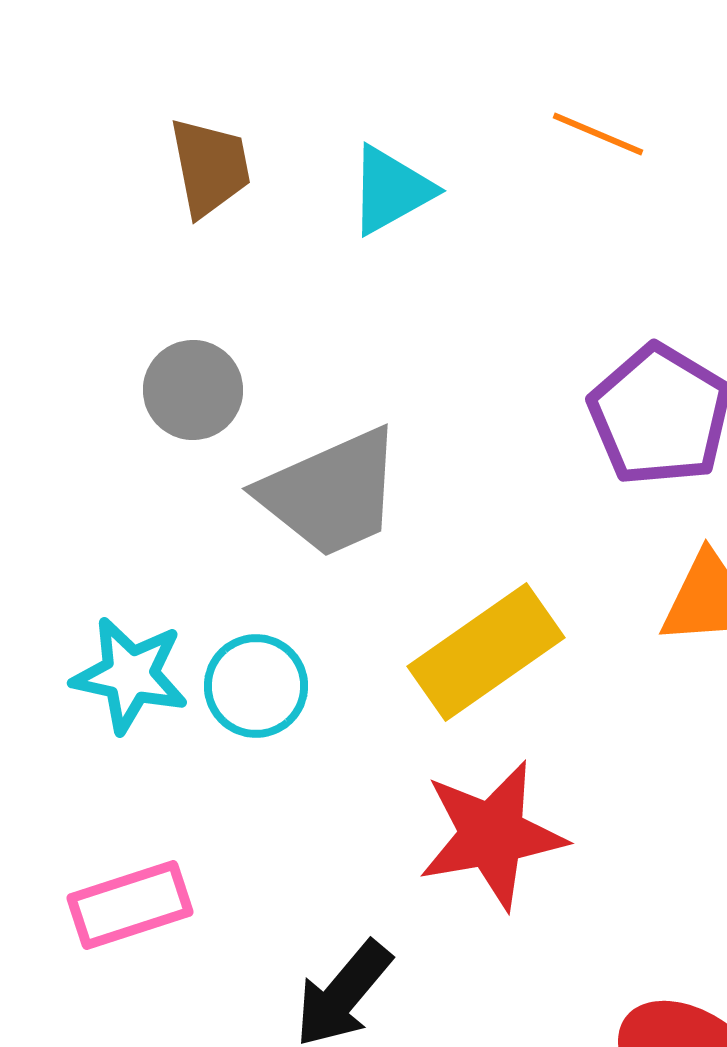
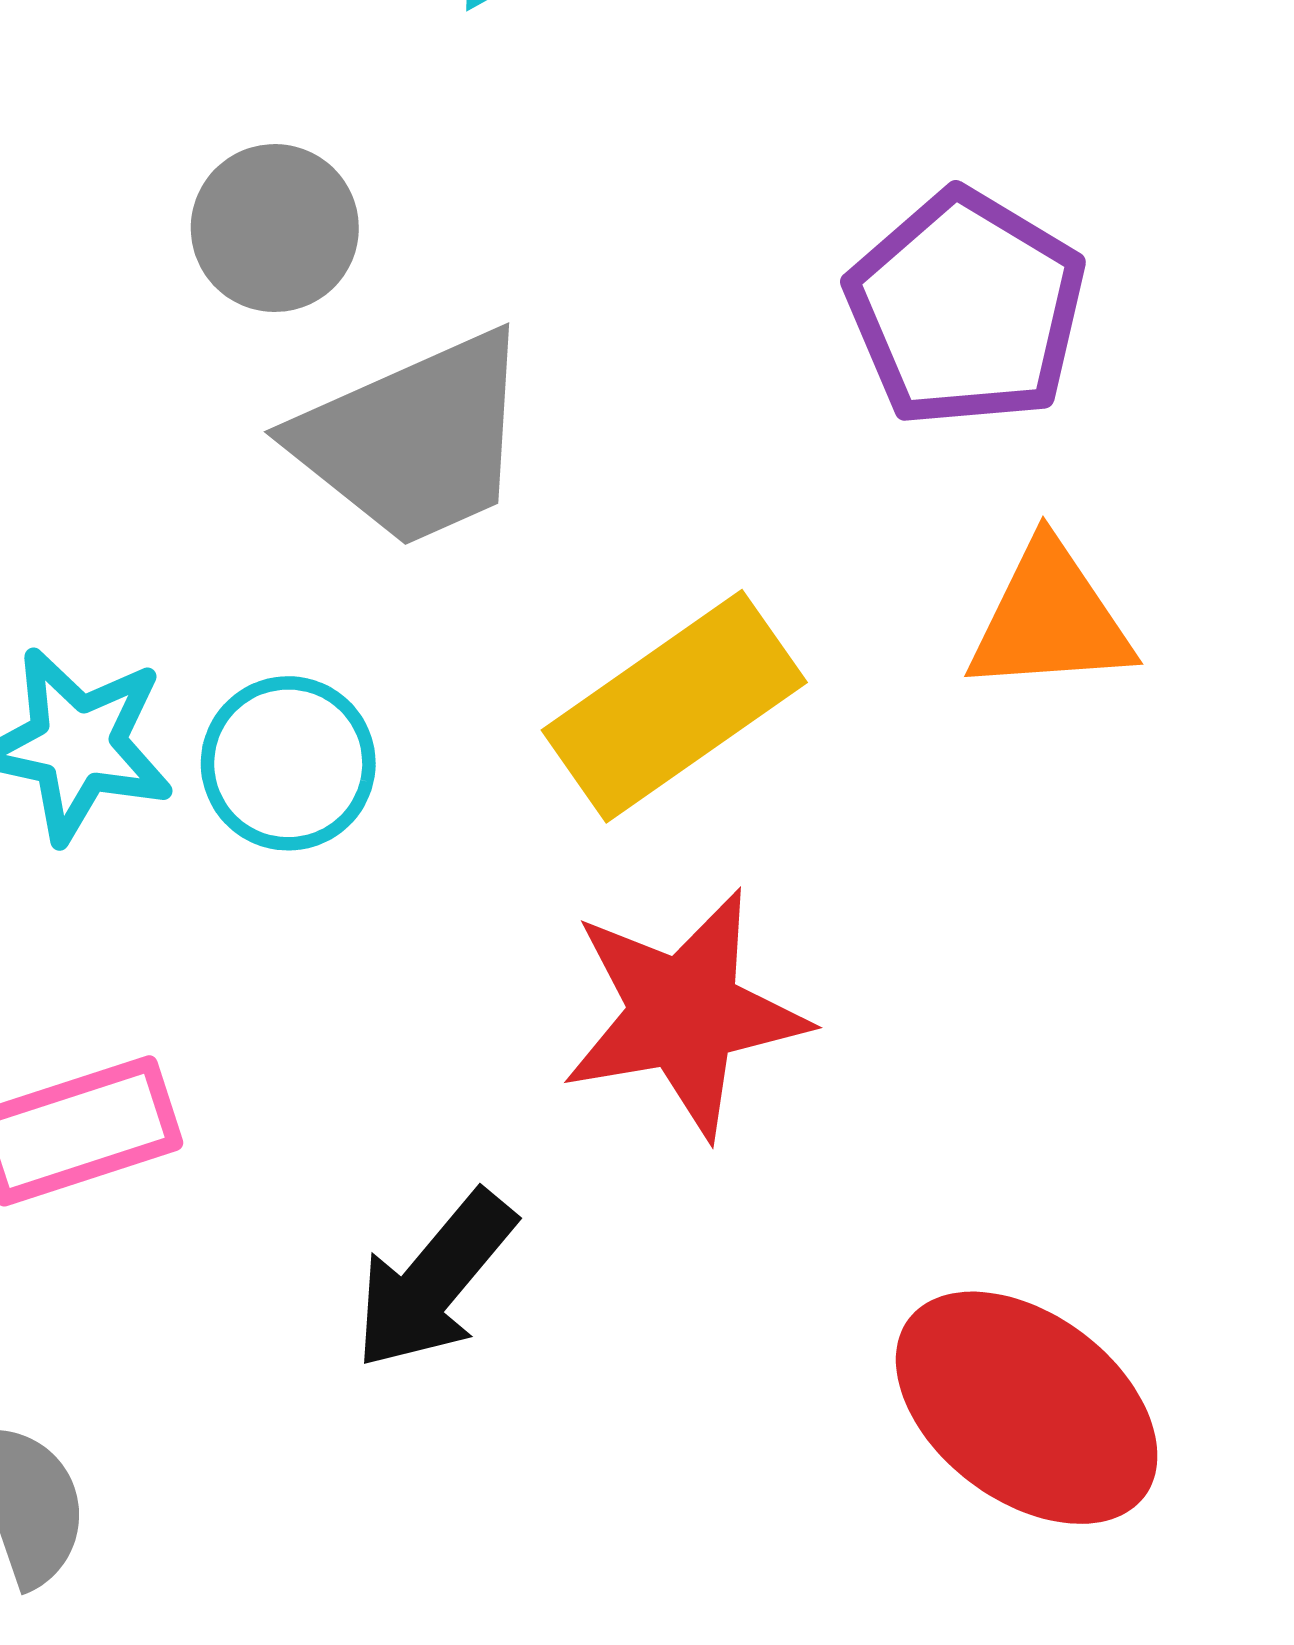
gray circle: (193, 390) -> (275, 228), moved

